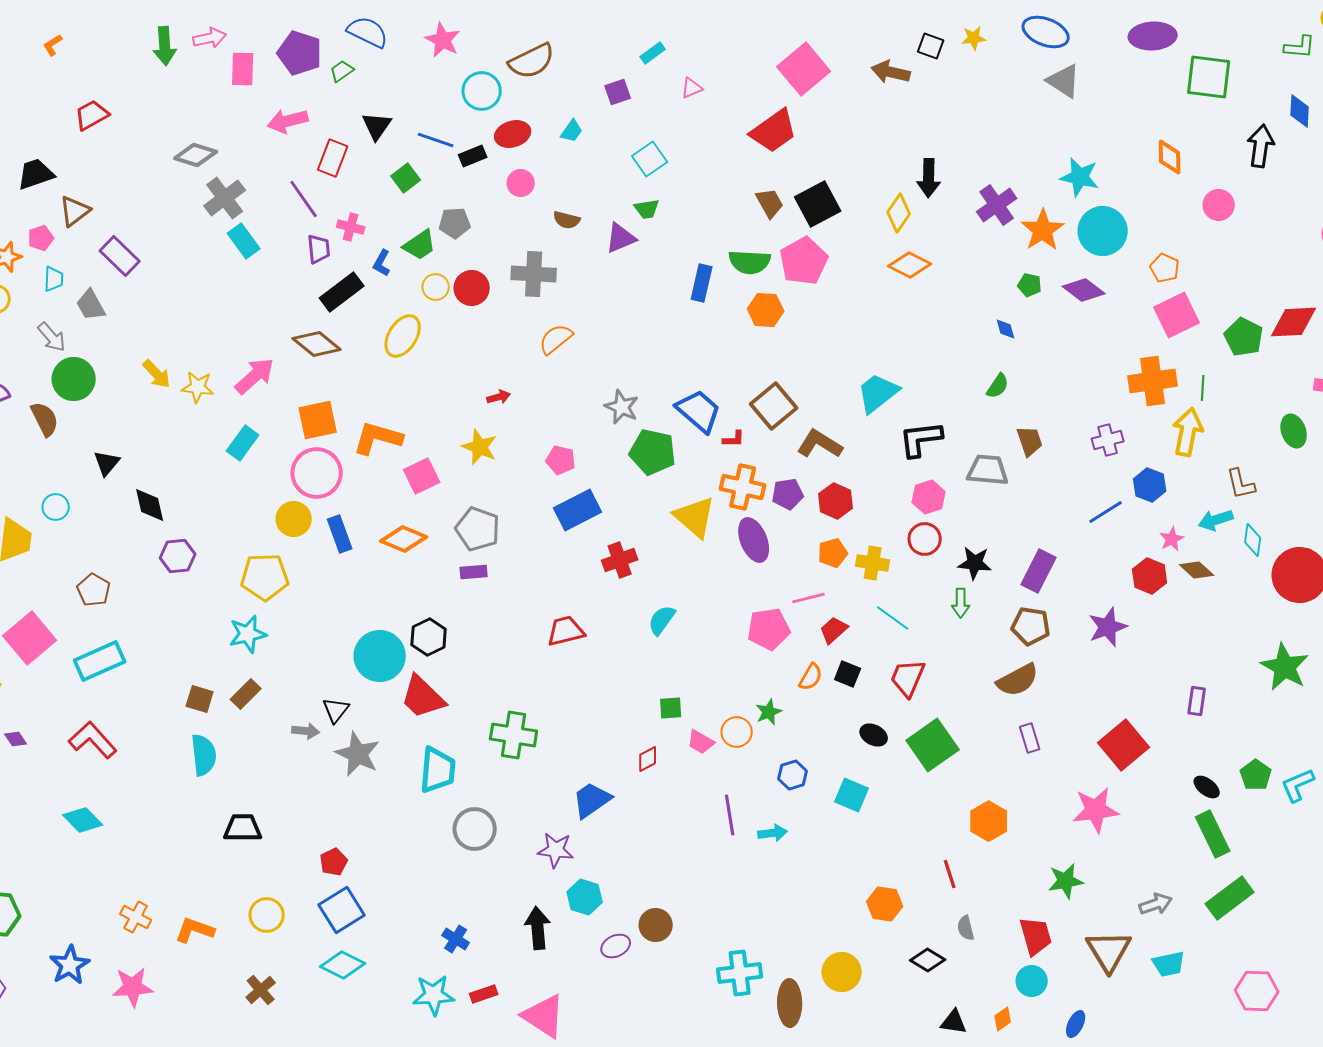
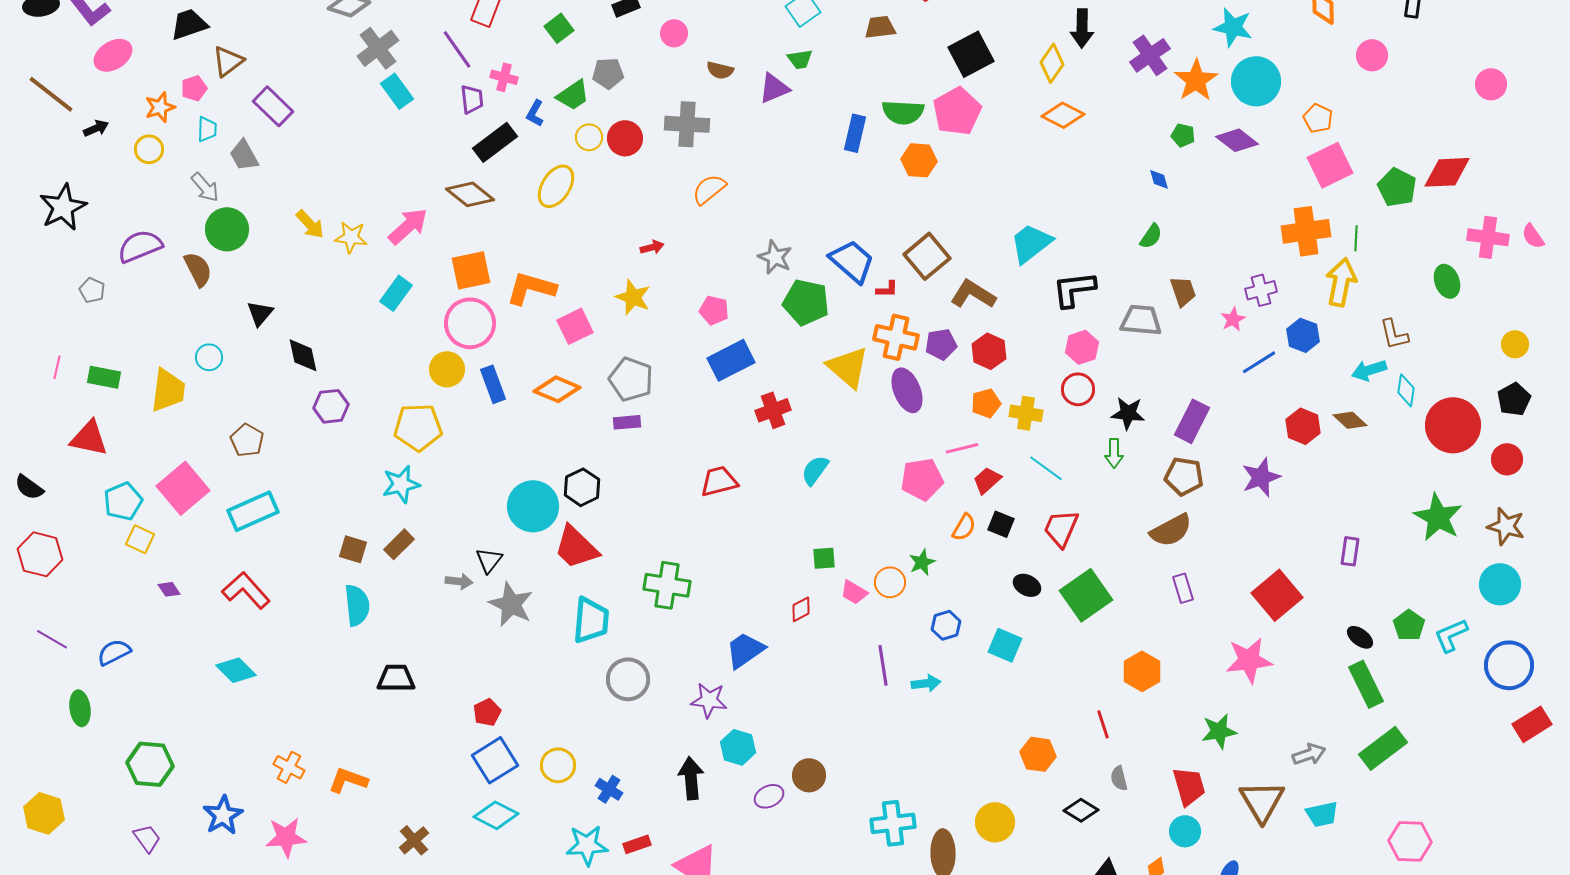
brown trapezoid: (770, 203) -> (880, 27), moved, turned -68
pink star: (1172, 539) -> (1233, 319), moved
yellow circle: (267, 915) -> (558, 765), moved

